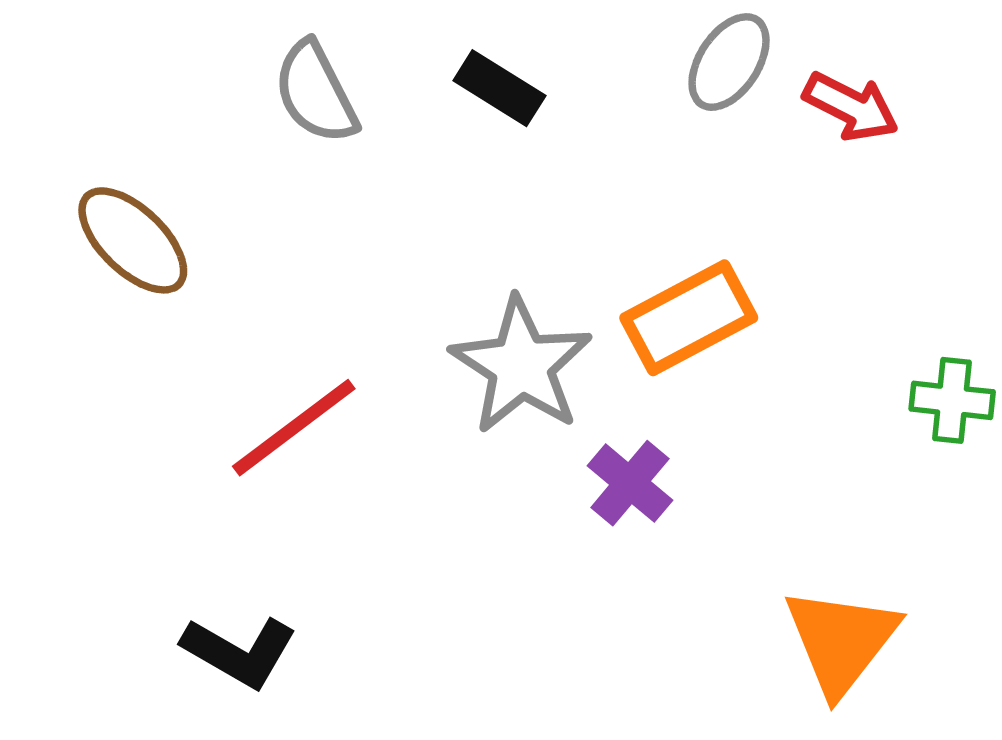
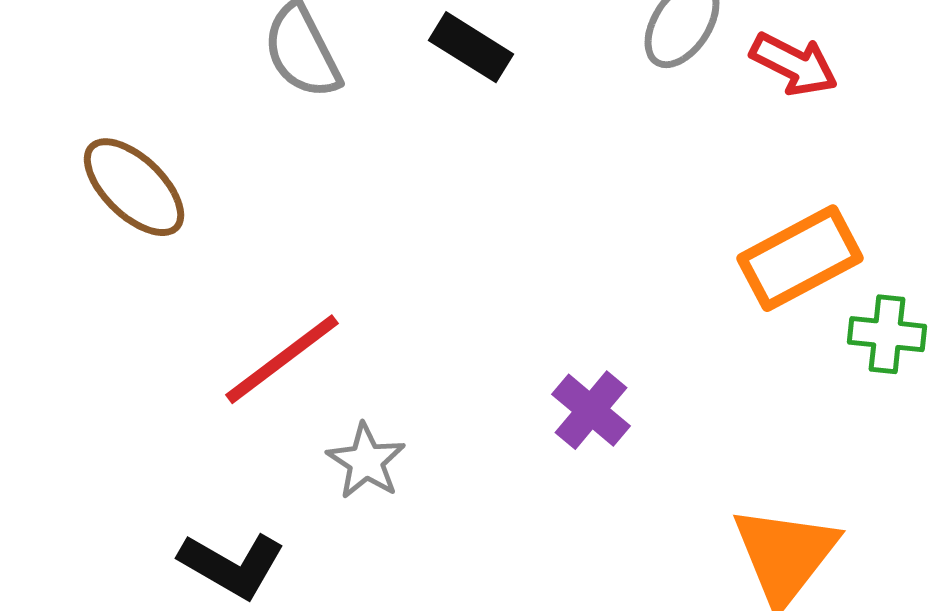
orange rectangle: (689, 318) -> (800, 258), moved
gray star: (521, 366) -> (366, 461), moved, size x0.6

